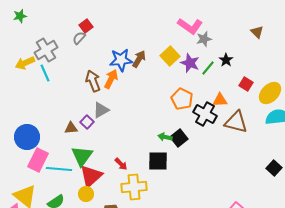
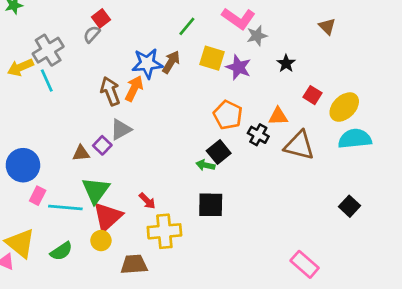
yellow square: (170, 56) -> (212, 58), turned -30
green line: (208, 68) -> (187, 26), moved
black cross: (205, 114) -> (258, 135), size x0.7
black square: (179, 138) -> (219, 152), moved
pink rectangle: (38, 160) -> (38, 196), size x0.6
black square: (158, 161) -> (211, 205), moved

